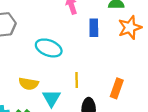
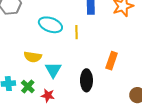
yellow line: (77, 80) -> (76, 32), moved

